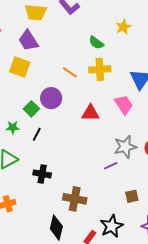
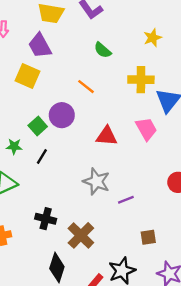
green semicircle: (96, 43) -> (103, 50), moved
yellow cross: (100, 69) -> (141, 80), moved
gray star: (125, 147) -> (96, 181), moved, turned 30
black cross: (42, 174) -> (46, 219), moved
brown cross: (75, 199) -> (81, 235), turned 30

